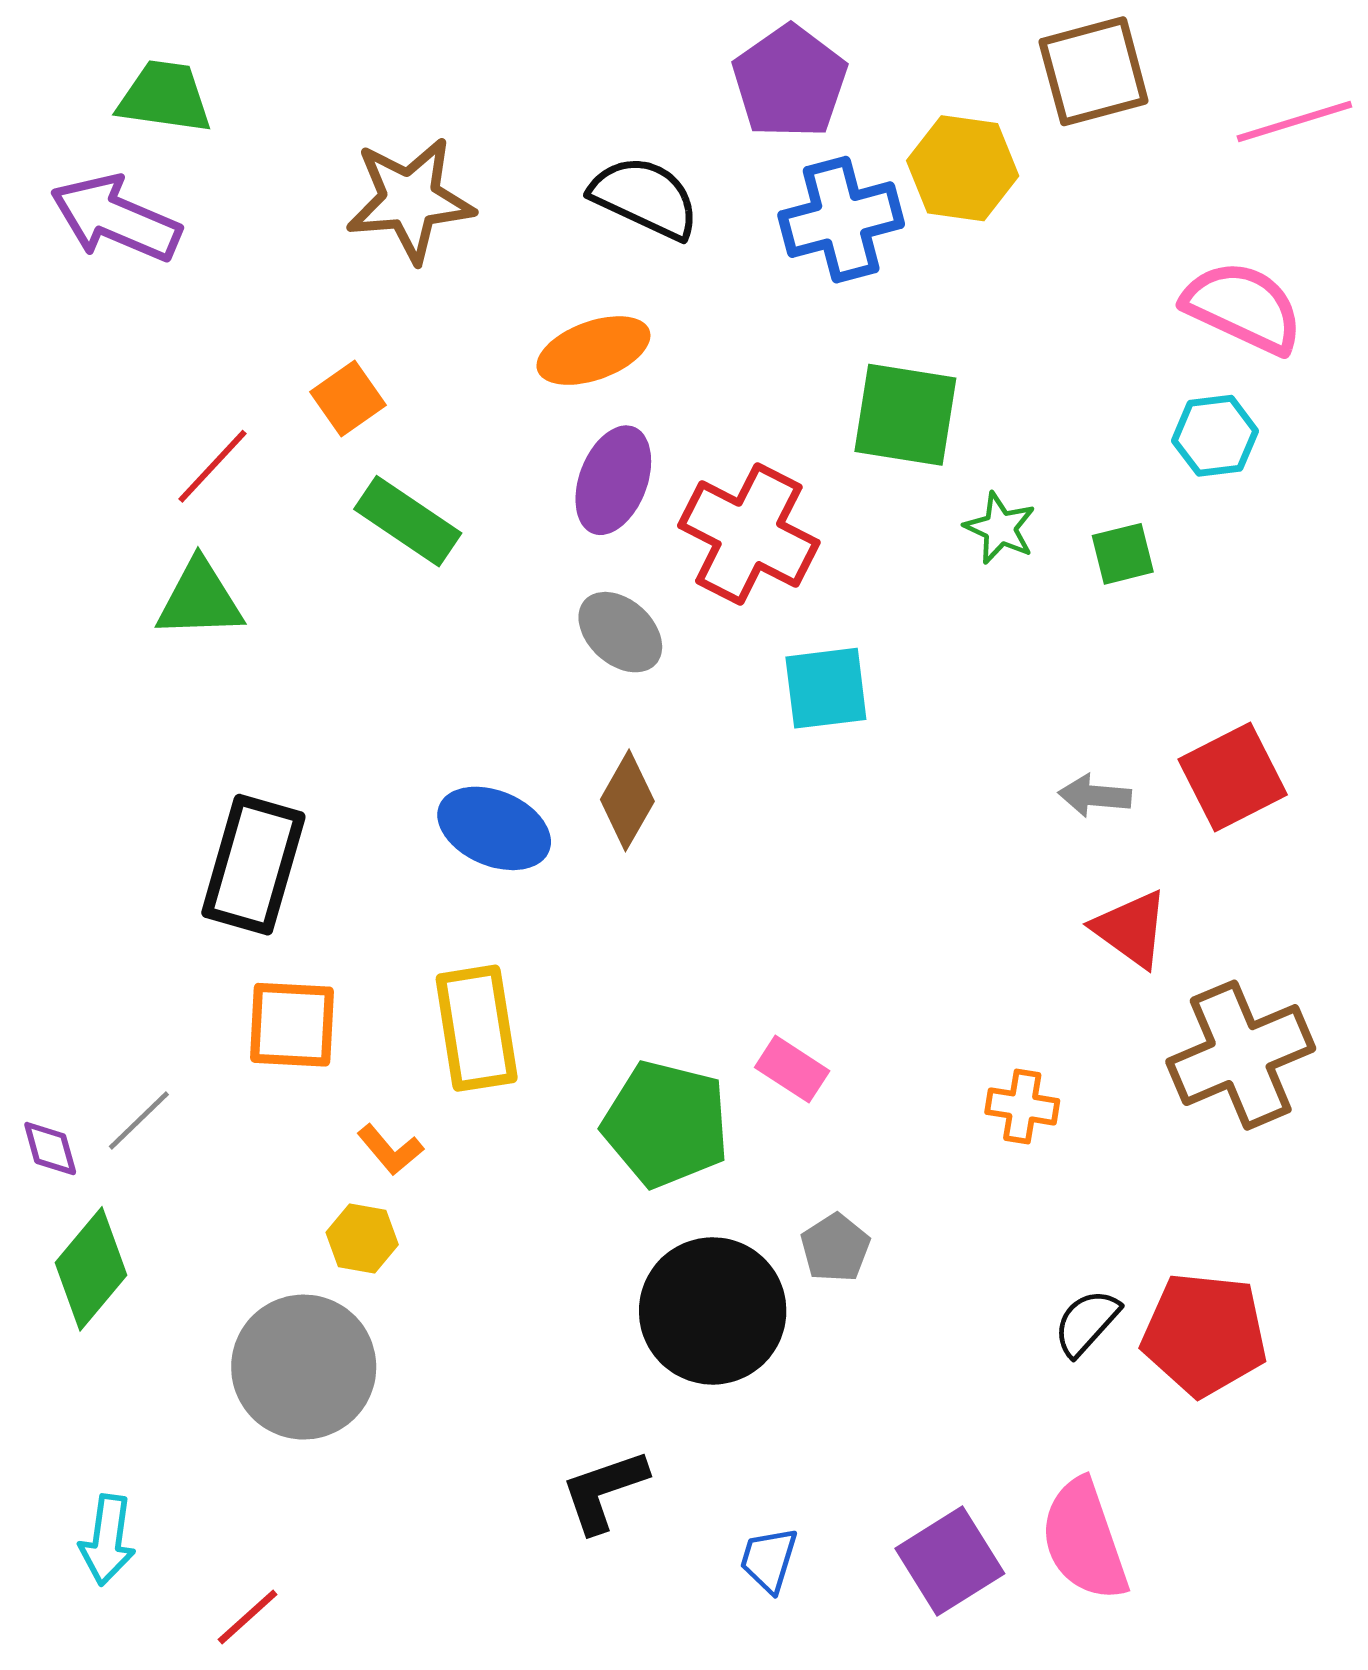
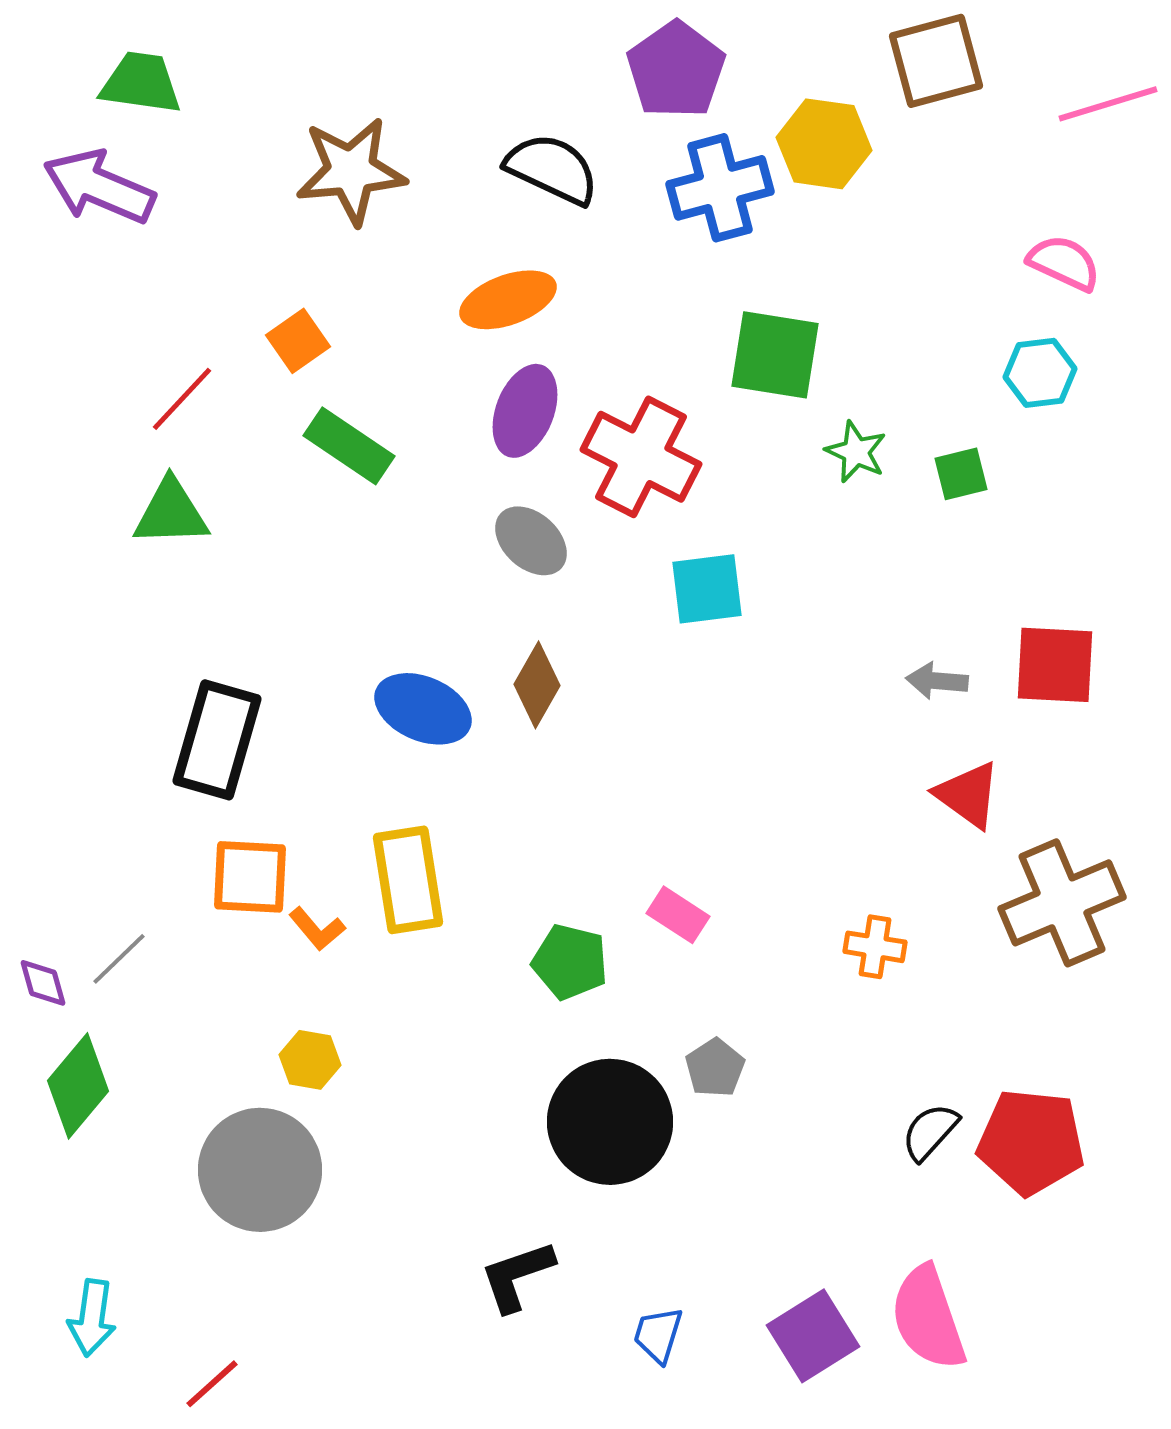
pink semicircle: (1243, 307) -> (1064, 263), size x0.7
red square: (1233, 777) -> (1055, 665), turned 30
green pentagon: (666, 1124) -> (570, 962), size x0.7
orange L-shape: (390, 1150) -> (317, 929), moved

